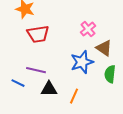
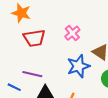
pink cross: (88, 29) -> (72, 33), moved

